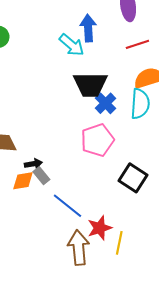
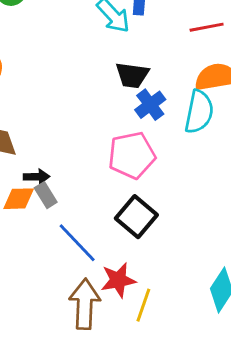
black trapezoid: (90, 85) -> (132, 75), size x0.7
black square: (133, 178) -> (136, 217), moved

